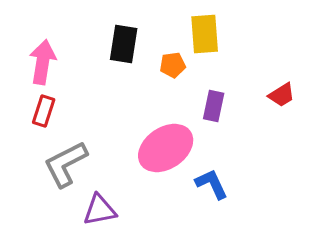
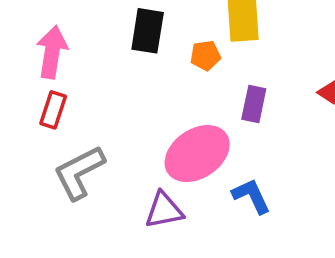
purple triangle: (100, 210) -> (164, 210), moved

